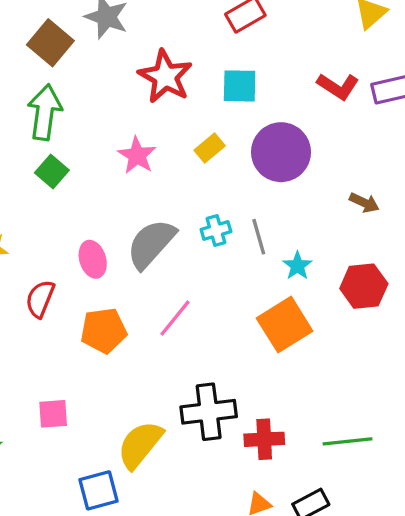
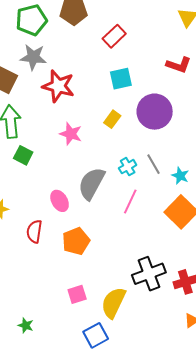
red star: (165, 77) -> (58, 86), moved
pink line: (175, 318) -> (130, 202), moved
pink square: (53, 414) -> (77, 294), moved

